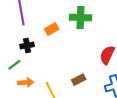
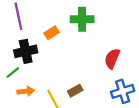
black cross: (27, 46) -> (26, 51), size x1.5
brown rectangle: (79, 80) -> (75, 91), moved

